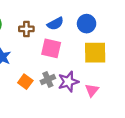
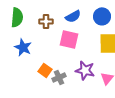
gray cross: (48, 79) -> (59, 77), moved
purple star: (68, 82) -> (85, 70), turned 30

